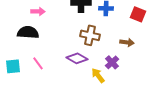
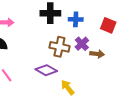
purple cross: (112, 62) -> (82, 44), moved

